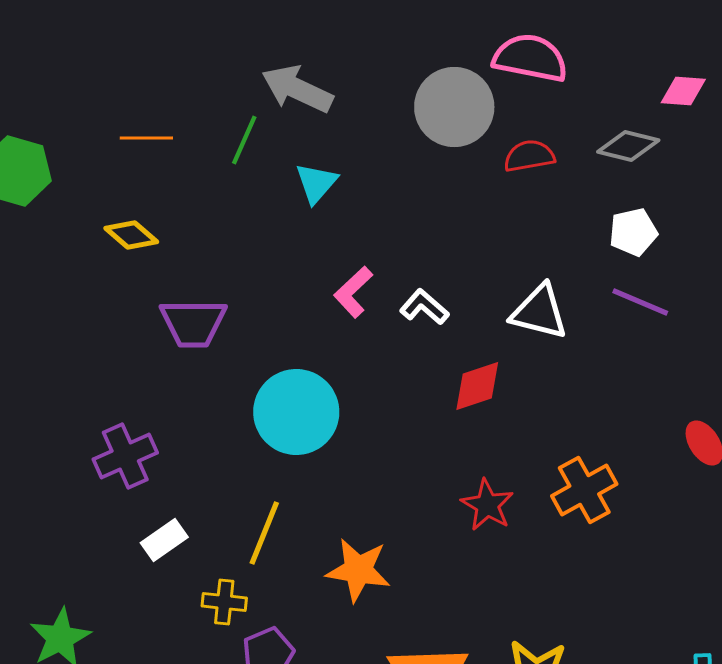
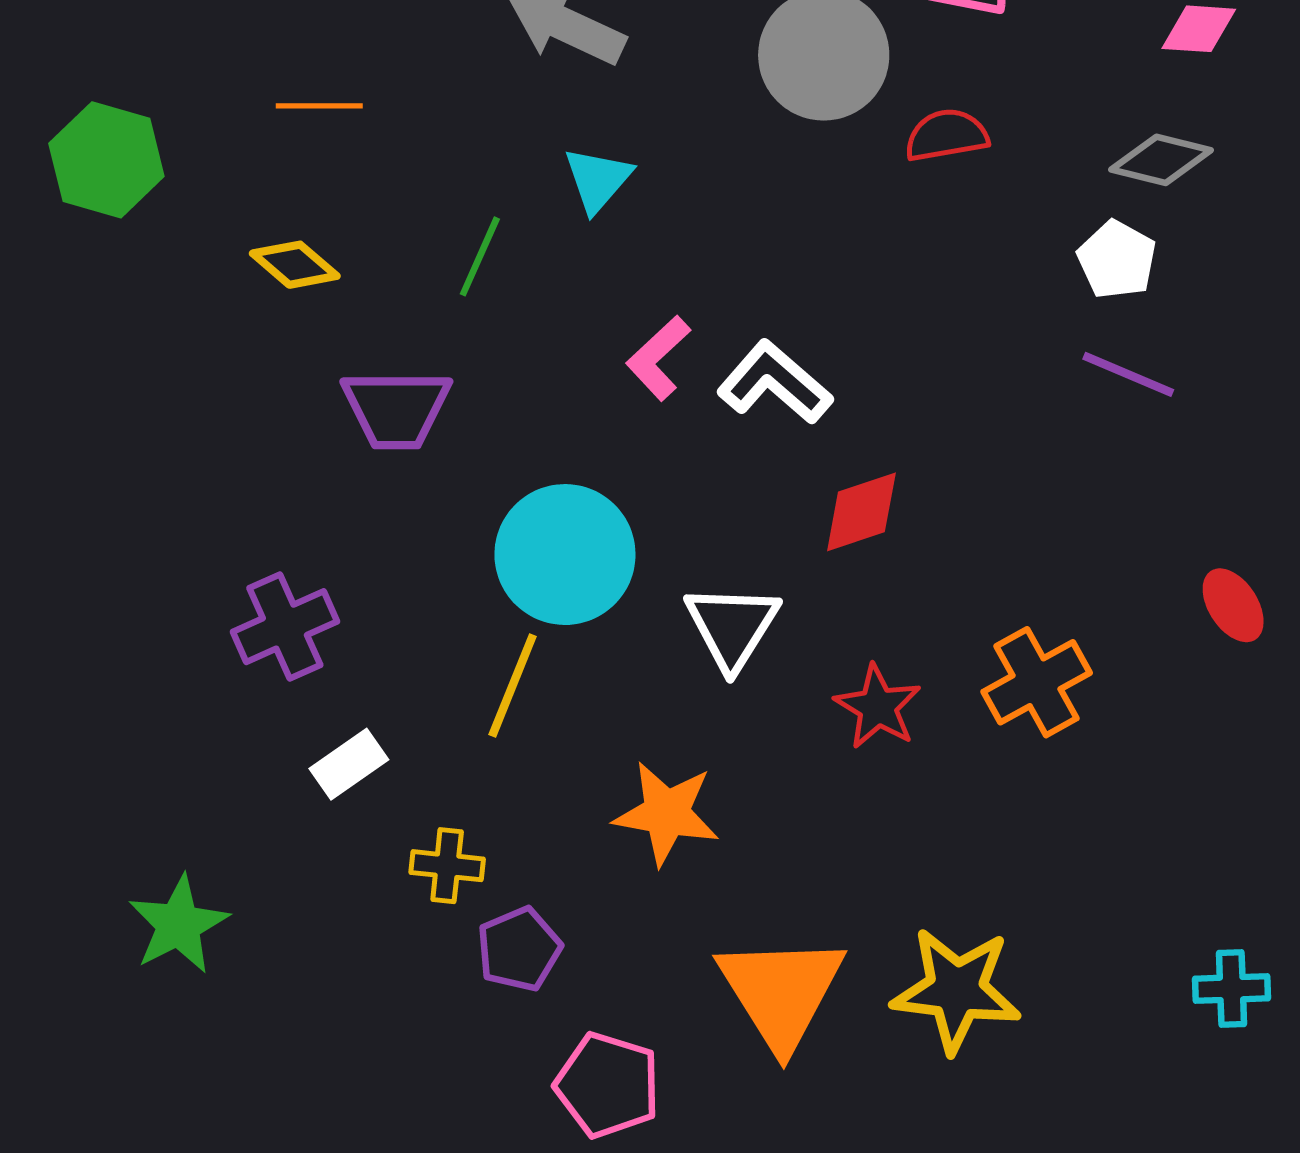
green line: (244, 140) -> (480, 256), moved
gray diamond: (628, 146) -> (1161, 160), moved
white pentagon: (633, 232) -> (1117, 260), turned -30
white L-shape: (424, 307) -> (775, 383), size x1.4
white triangle: (539, 312) -> (732, 627), moved, turned 48
yellow line: (264, 533) -> (513, 686), moved

